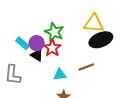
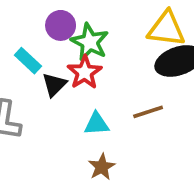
purple circle: (37, 43) -> (61, 25), moved
black triangle: (37, 55) -> (54, 85), turned 40

